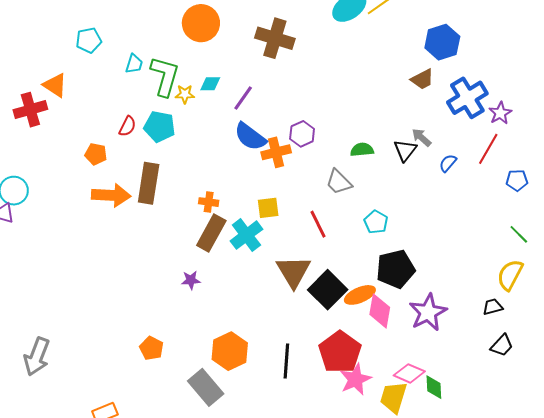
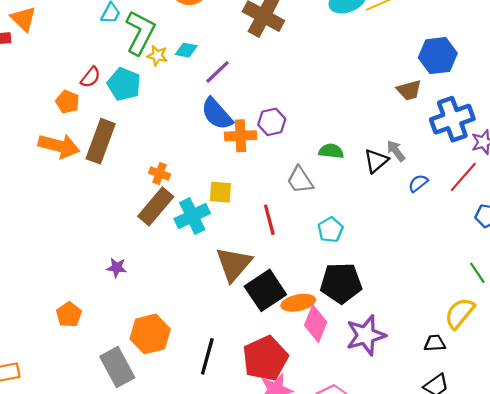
orange pentagon: (96, 154) -> (67, 102), moved
purple star: (191, 280) -> (117, 268), moved

